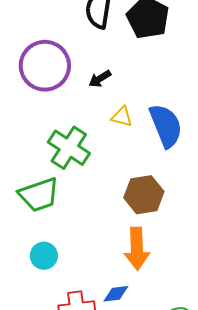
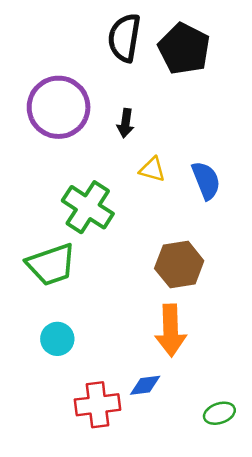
black arrow: (100, 79) -> (126, 123), turned -50
blue semicircle: (166, 126) -> (206, 180), size x0.7

